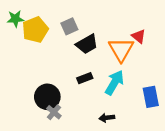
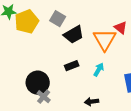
gray square: (69, 26) -> (58, 19), turned -35
cyan arrow: (114, 83) -> (99, 70), size x0.6

